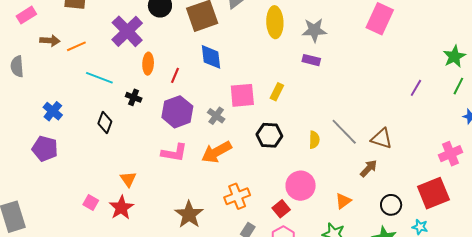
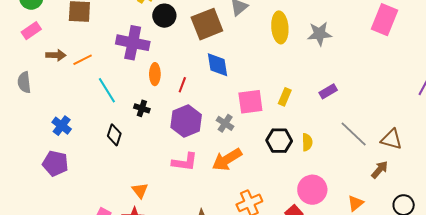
purple cross: (127, 31) -> (133, 43), turned -32
purple rectangle: (311, 60) -> (328, 91), moved, turned -42
cyan line: (99, 78) -> (107, 90), turned 40
yellow semicircle: (314, 140) -> (307, 142), moved

